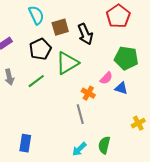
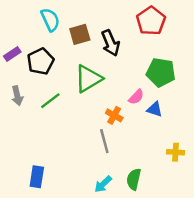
black pentagon: (40, 49) -> (40, 61), moved
yellow cross: (138, 123) -> (175, 152), turned 32

